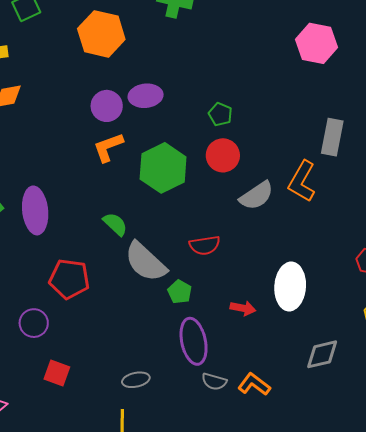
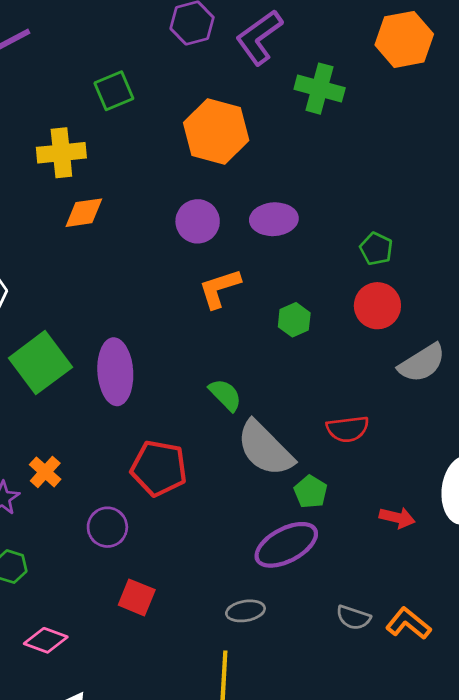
purple circle: (107, 106) -> (198, 221), moved
green hexagon: (163, 168) -> (294, 320), size x0.5
purple ellipse: (194, 341) -> (286, 545), moved, turned 72

